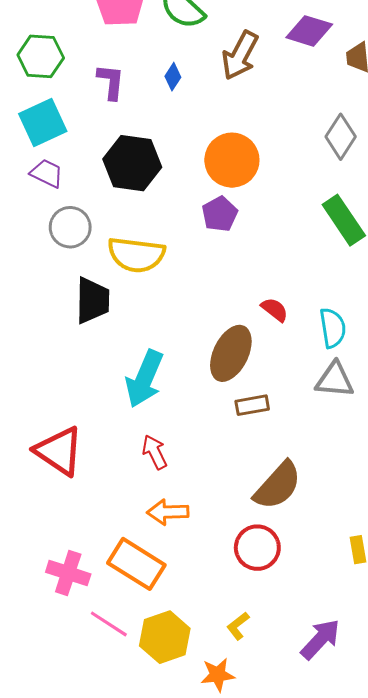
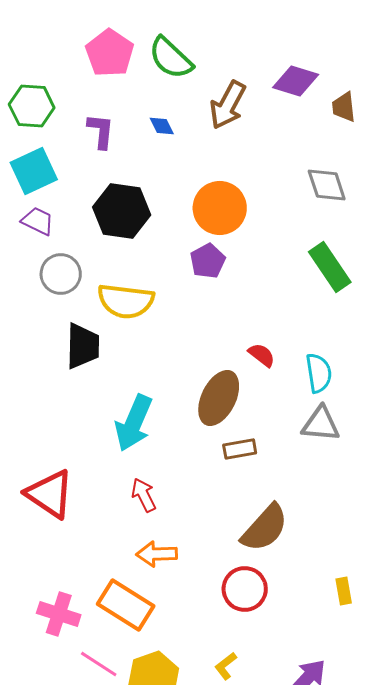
blue diamond: (173, 77) -> (162, 126), turned -60
gray diamond: (341, 137) -> (327, 185), turned -51

